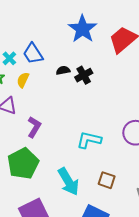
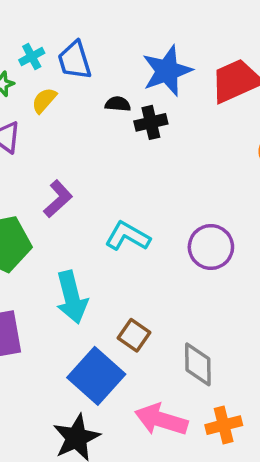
blue star: (83, 29) -> (167, 71), moved
purple L-shape: (34, 127) -> (58, 199), moved
brown square: (107, 180) -> (134, 335), moved

